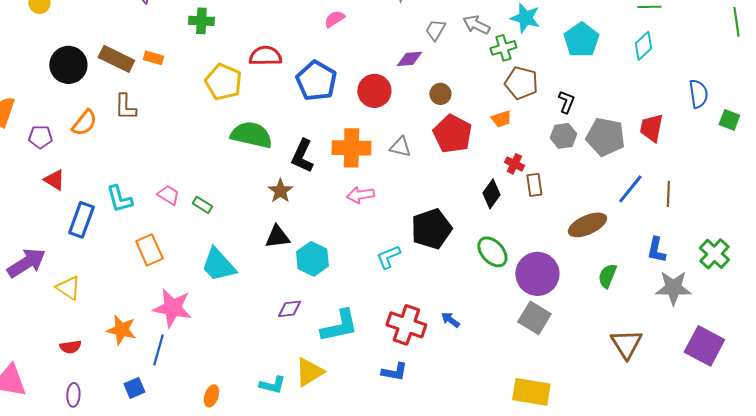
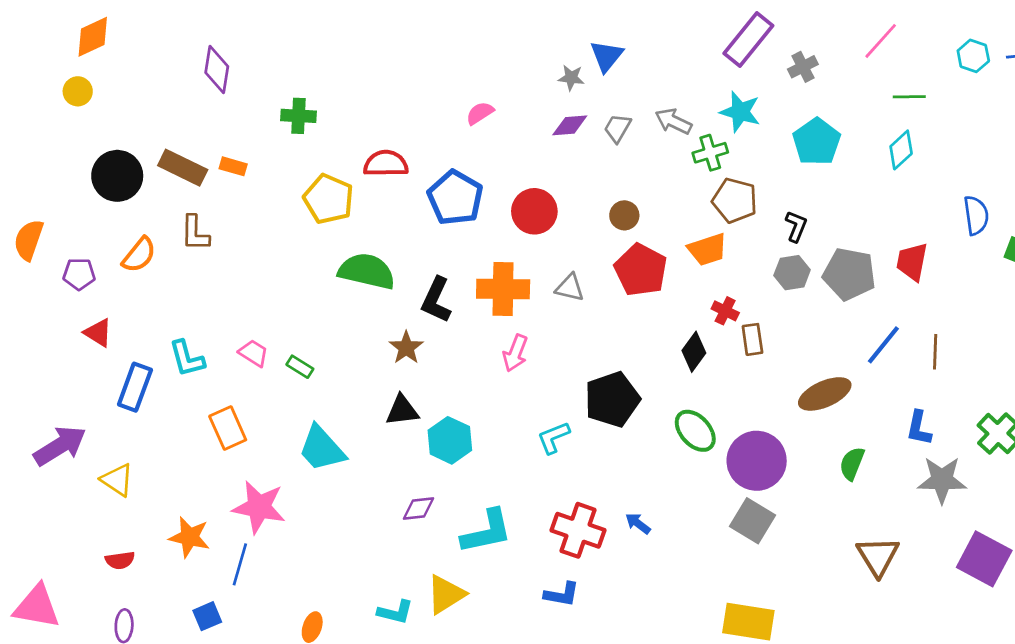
purple diamond: (409, 59) -> (570, 125), moved
orange trapezoid: (501, 119) -> (707, 249), size x1.4
pink arrow: (360, 195) -> (515, 353), turned -60

